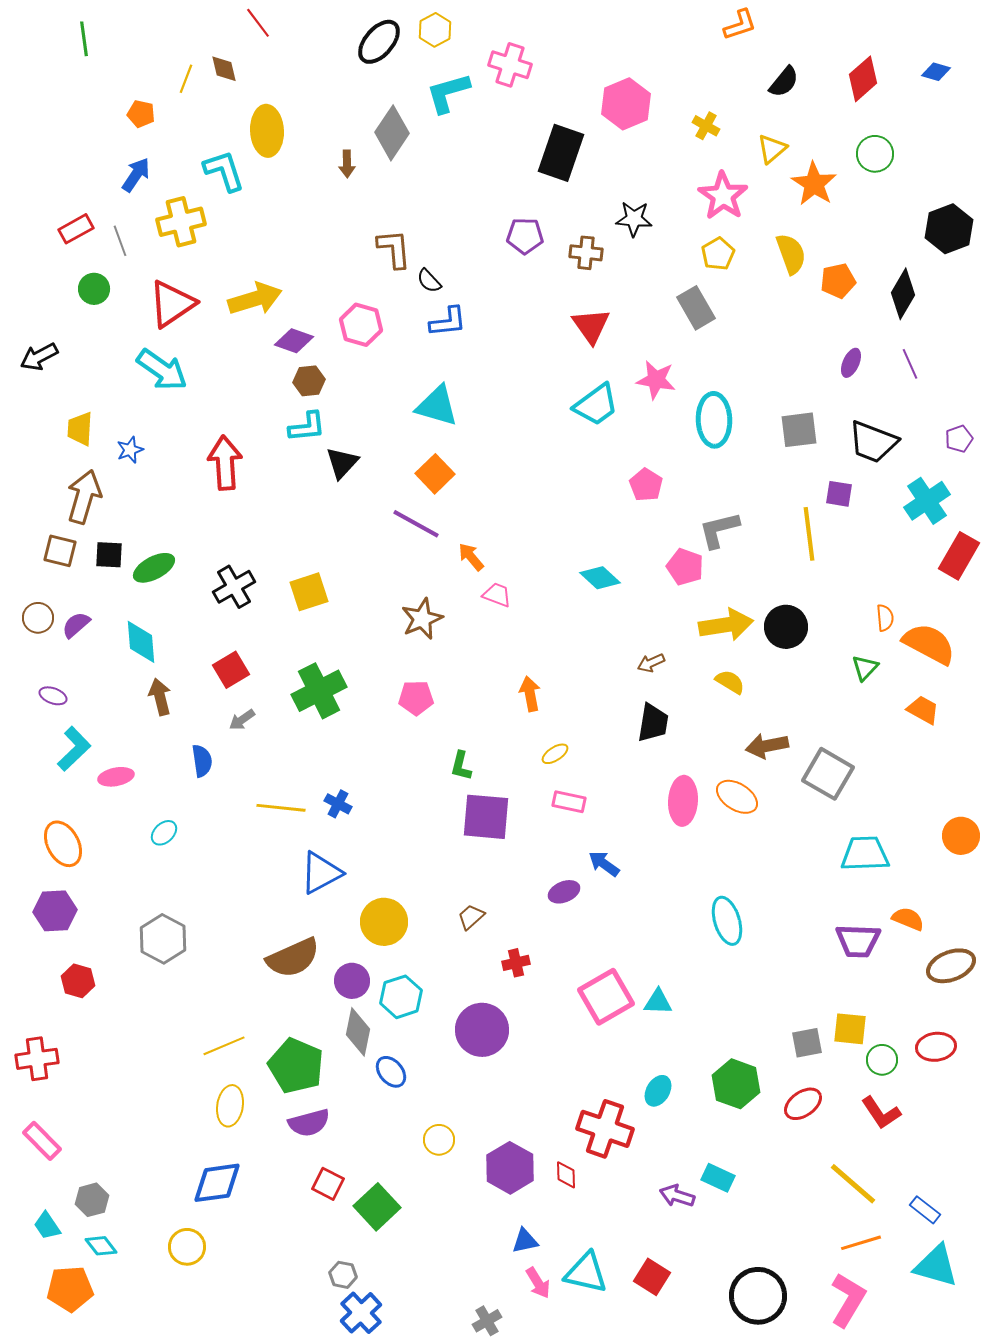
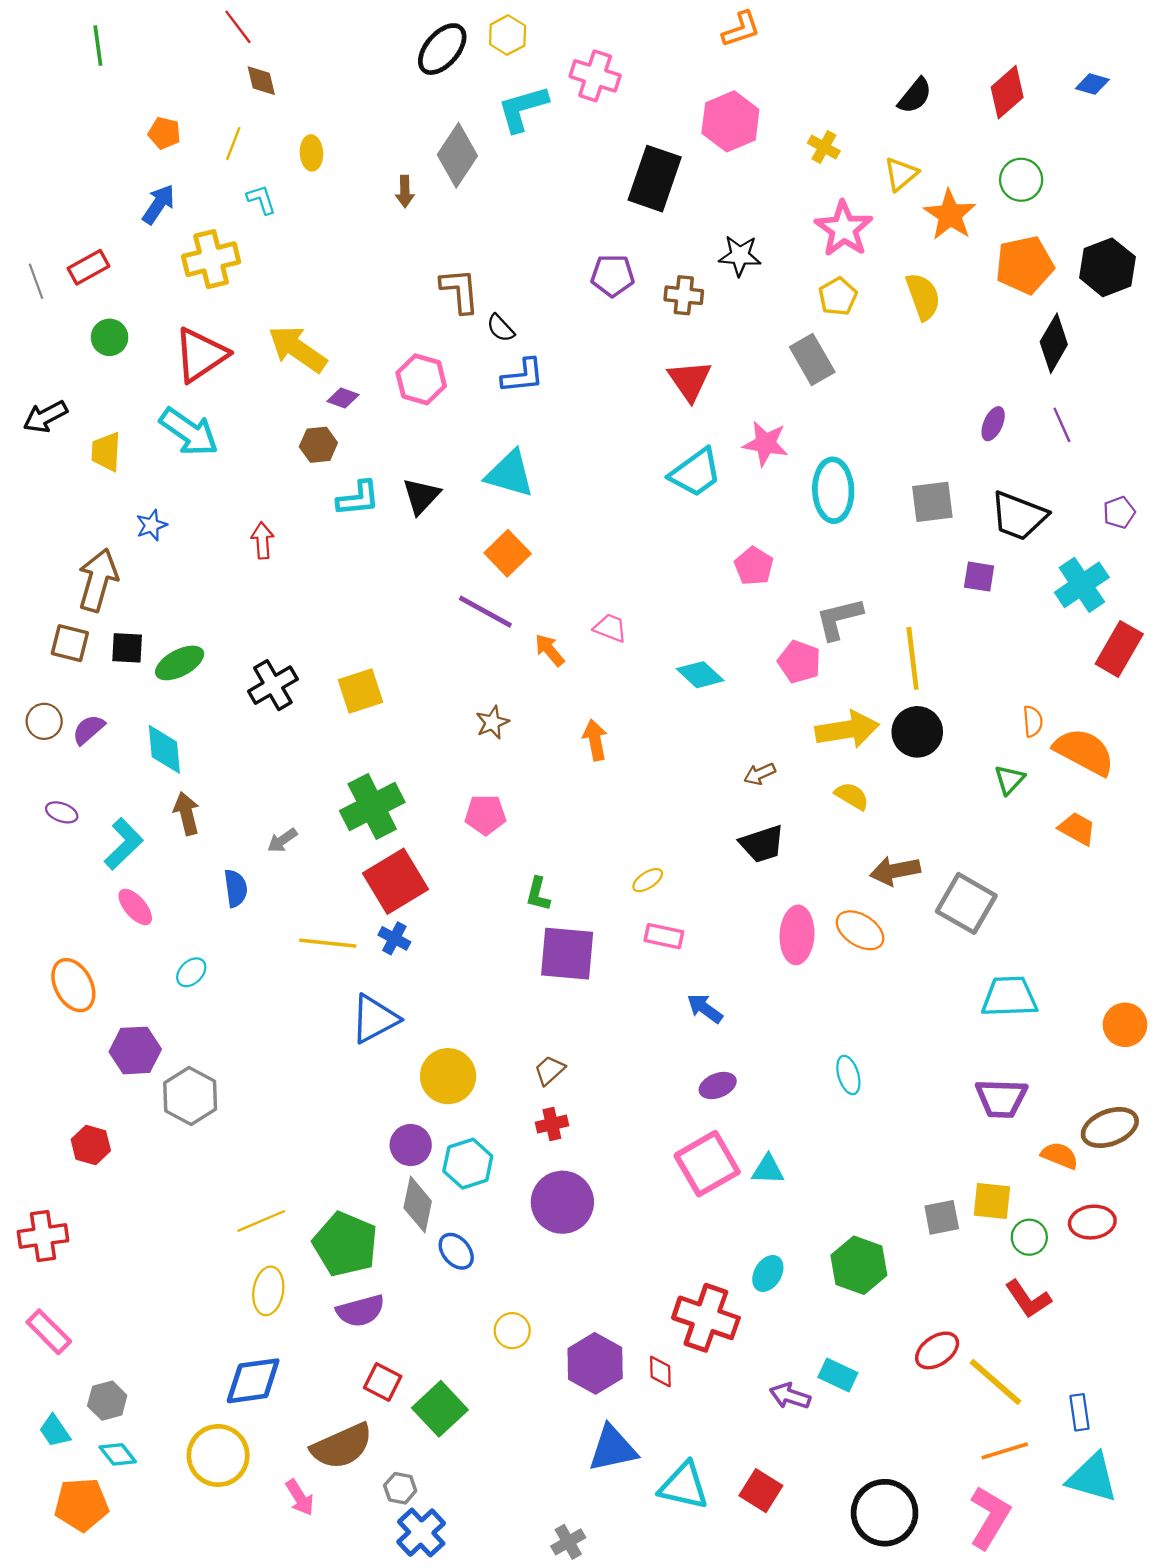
red line: (258, 23) -> (238, 27), moved
orange L-shape: (740, 25) -> (741, 29), moved
yellow line: (186, 79) -> (233, 144), moved
yellow ellipse: (267, 131) -> (311, 153), size x0.6
cyan L-shape: (224, 171) -> (261, 200), size x0.6
gray line: (120, 241) -> (36, 281), moved
orange pentagon: (838, 281) -> (1025, 265), moved, size x1.4
yellow arrow: (255, 299) -> (297, 349), turned -128
purple diamond: (294, 341) -> (343, 398), size x0.7
brown hexagon: (309, 381) -> (318, 445), moved
yellow trapezoid: (80, 429) -> (106, 452), moved
red arrow: (225, 463) -> (262, 540), size x0.6
black triangle: (342, 463) -> (421, 496), moved
yellow line: (809, 534) -> (913, 658), moved
pink trapezoid: (497, 595) -> (610, 628), moved
brown star: (422, 619) -> (492, 723), size x0.7
red square: (231, 670) -> (395, 881), moved, size x1.5
orange arrow: (530, 694) -> (595, 740), moved
black trapezoid: (653, 723) -> (762, 844), turned 63
cyan L-shape: (74, 749) -> (124, 844), moved
pink ellipse: (116, 777) -> (135, 907), turned 60
orange circle: (961, 836) -> (1125, 1025), moved
purple ellipse: (564, 892) -> (718, 1085), moved
purple hexagon: (55, 911) -> (135, 1050), moved
orange semicircle: (908, 919) -> (1060, 1156), moved
cyan ellipse: (727, 921) -> (848, 1075), size x0.7
brown semicircle: (293, 958) -> (342, 1446), moved
red cross: (516, 963) -> (552, 1124), moved
red ellipse: (803, 1104) -> (937, 1350), moved
blue rectangle: (925, 1210) -> (1079, 1412), turned 44
blue triangle: (525, 1241) -> (613, 1448), size x1.6
yellow circle: (187, 1247) -> (218, 1456), size x1.4
pink arrow: (538, 1283) -> (300, 1498), moved

